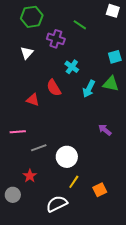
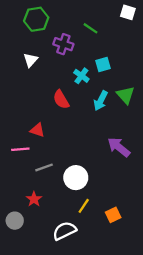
cyan square: (115, 57) -> (103, 64), moved
green triangle: (111, 84) -> (126, 95), turned 36
red triangle: (33, 100) -> (37, 130), moved
purple arrow: (105, 130) -> (119, 147), size x1.5

